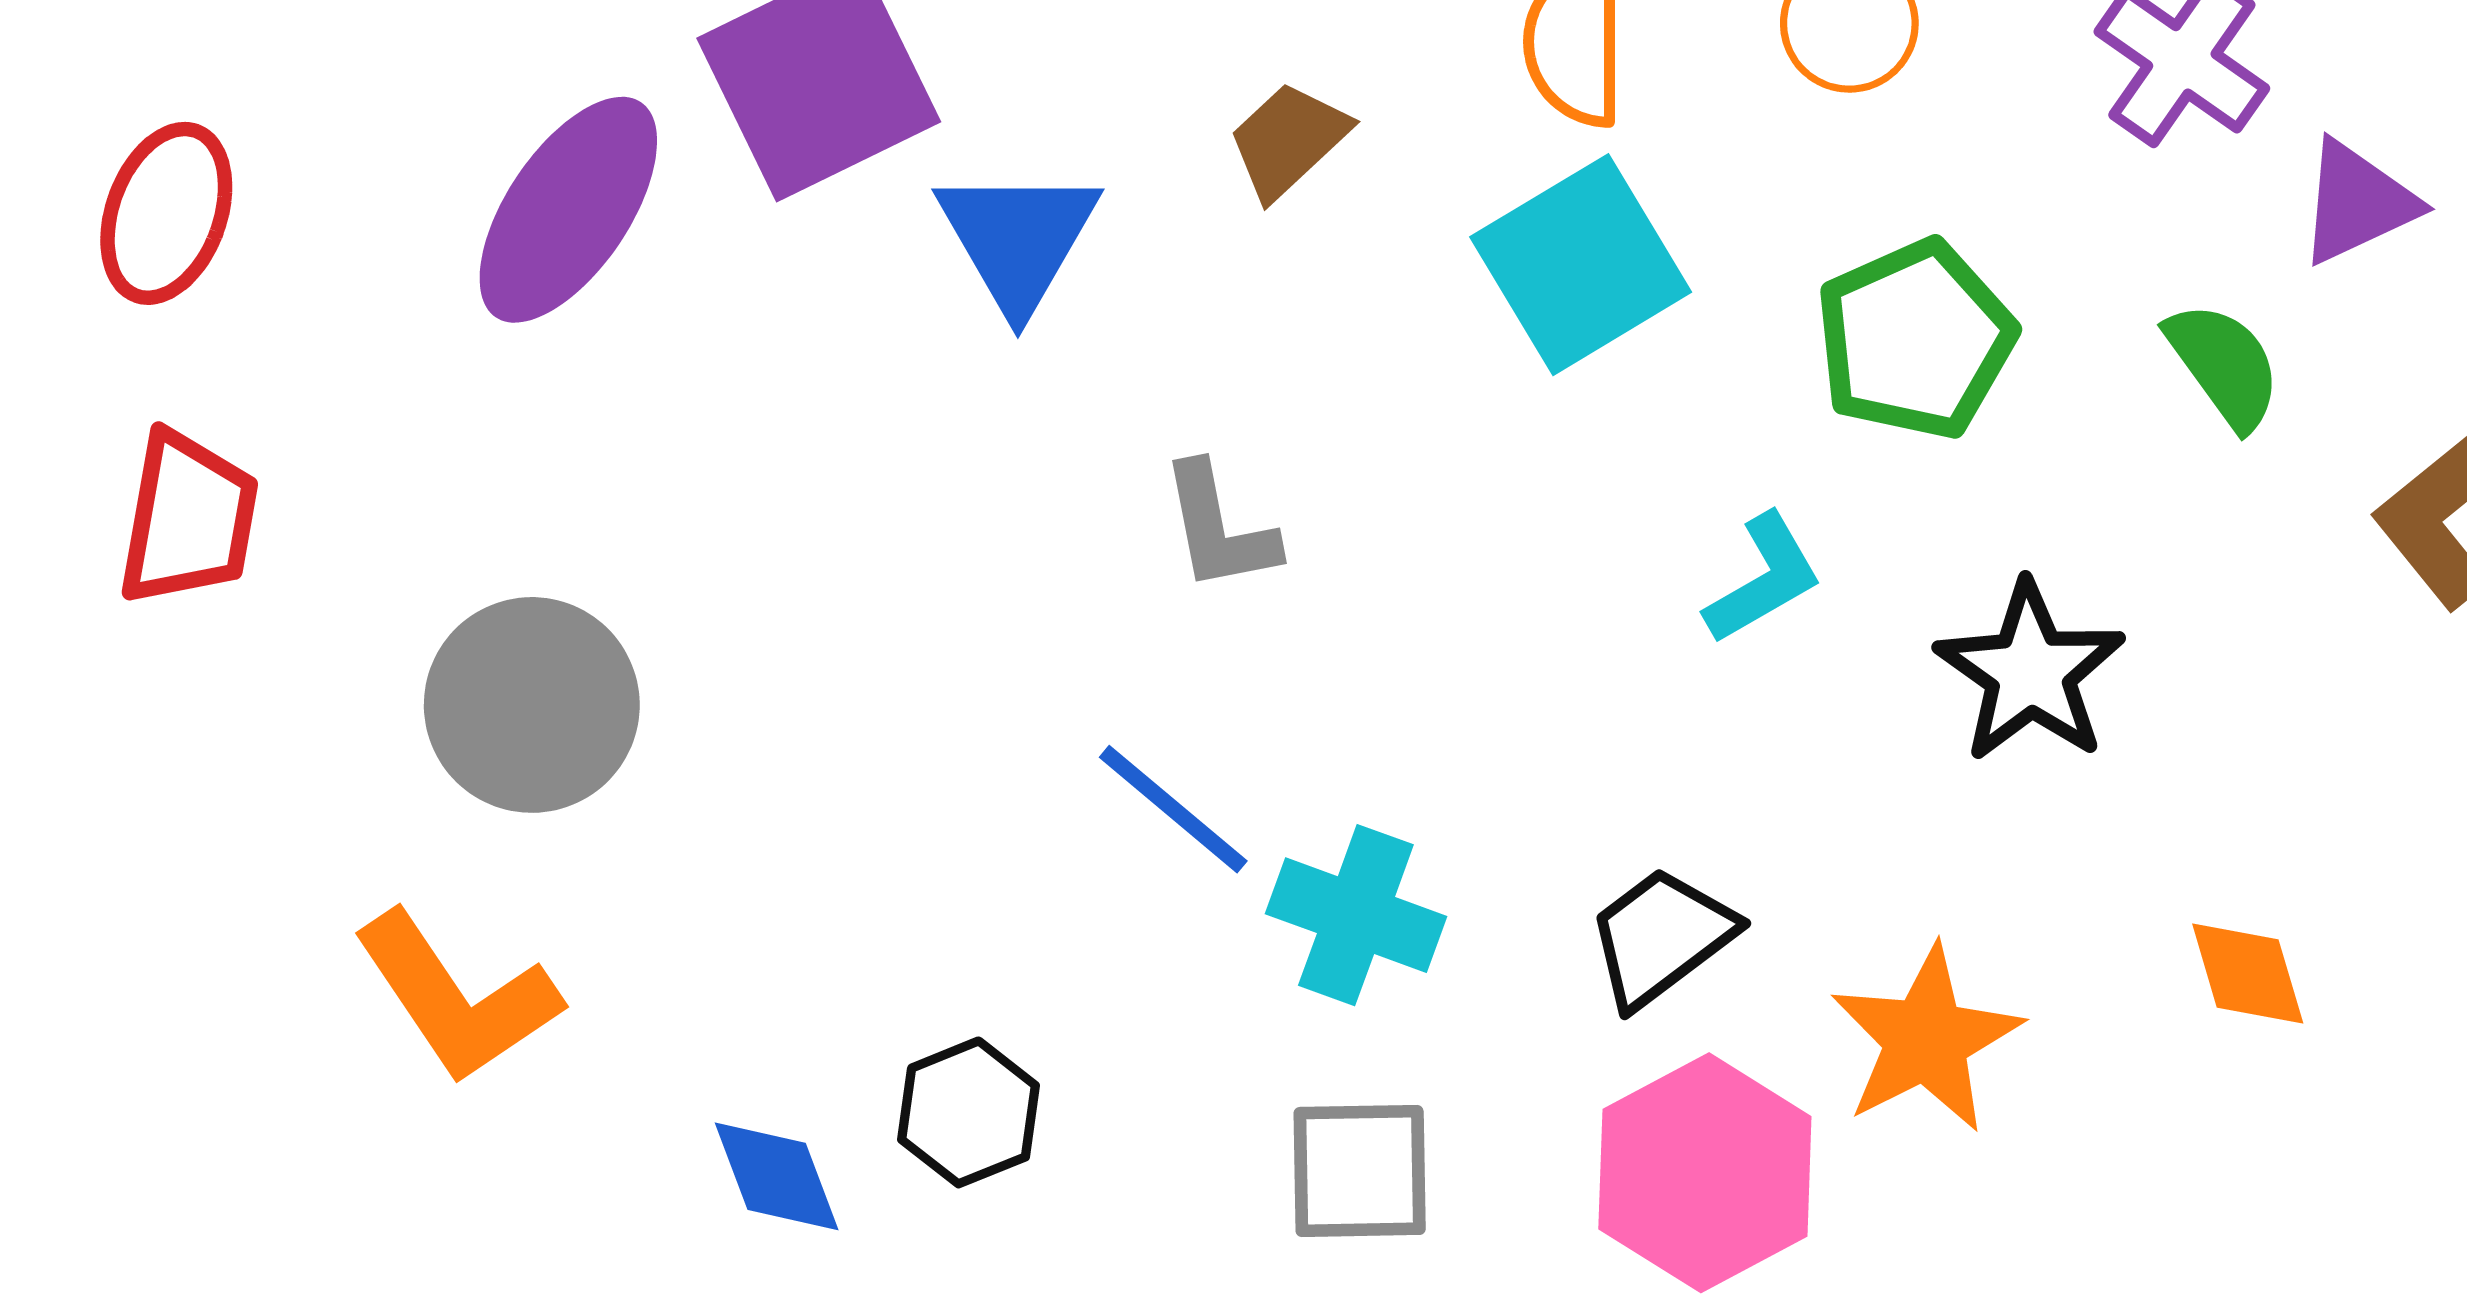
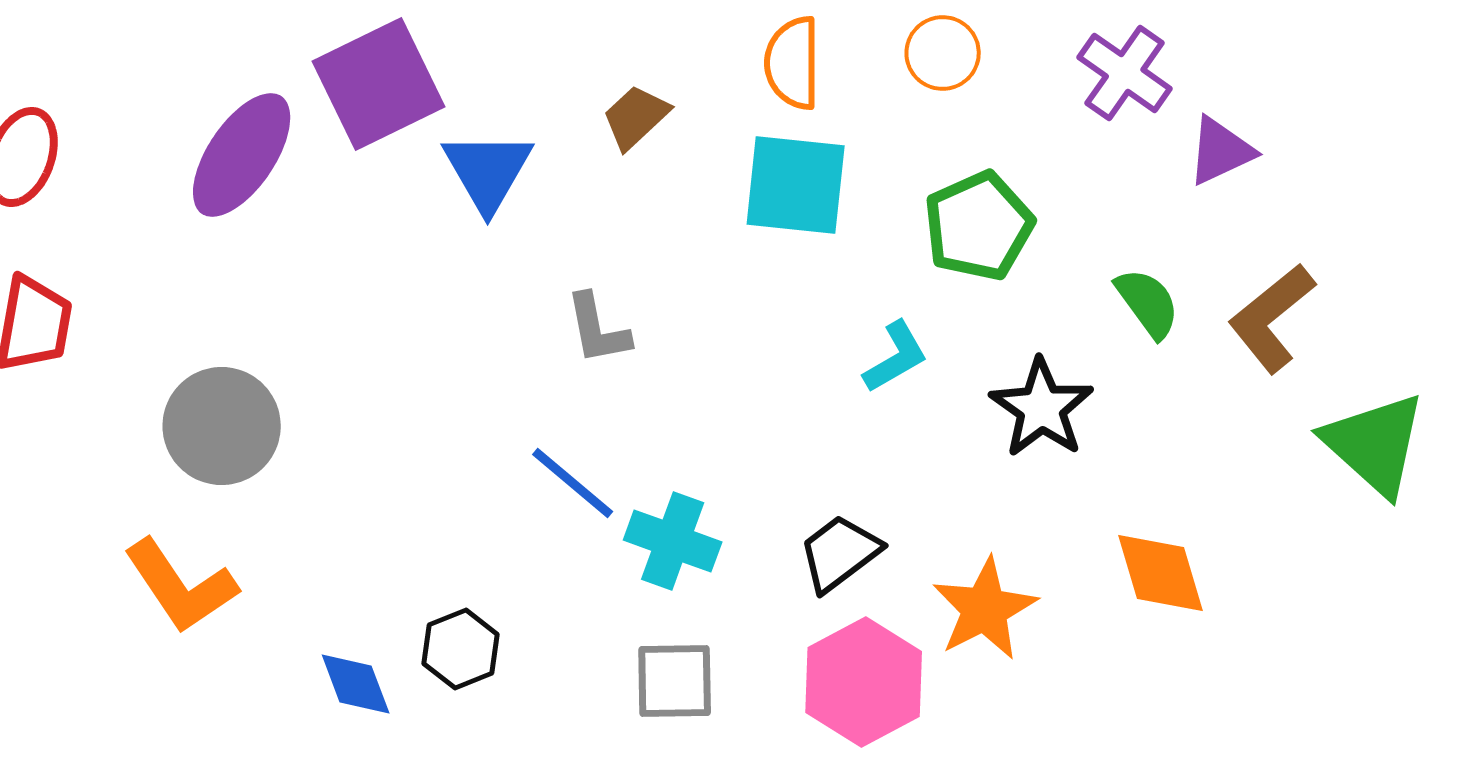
cyan square: (1581, 265) -> (796, 185), turned 37
green semicircle: (2224, 365) -> (1148, 303), moved
orange diamond: (2248, 974) -> (1161, 573), size x1.4

